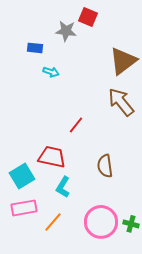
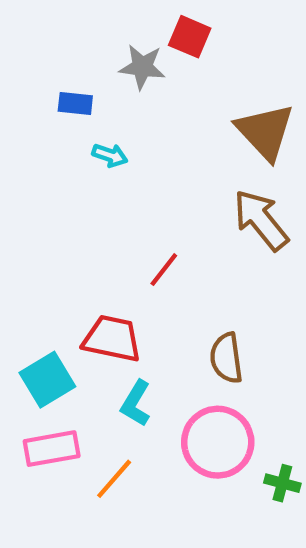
brown triangle: (123, 61) -> (265, 132), turned -36
pink circle: (101, 222) -> (218, 442), moved

